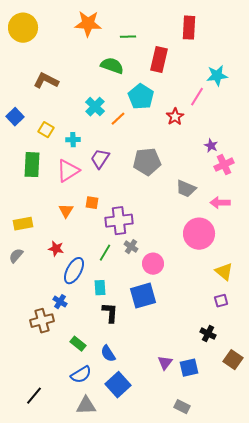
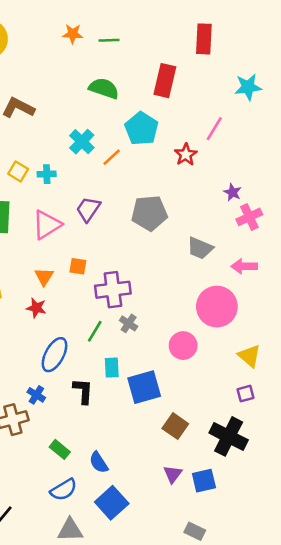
orange star: (88, 24) -> (73, 34), size x0.6
green line: (128, 37) -> (109, 40), moved
cyan star: (217, 76) -> (248, 87), moved
cyan cross: (73, 140) -> (47, 174), moved
red star: (56, 249) -> (36, 308), moved
pink circle: (153, 264) -> (183, 346), moved
cyan rectangle: (100, 288) -> (112, 368), moved
black L-shape: (110, 313) -> (83, 391), moved
black cross: (208, 334) -> (229, 436), size x1.8
brown square: (233, 360) -> (175, 426), moved

